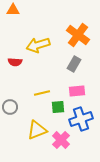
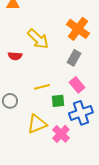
yellow arrow: (38, 45) -> (38, 39), turned -120
pink rectangle: (77, 91) -> (77, 85), turned 56

